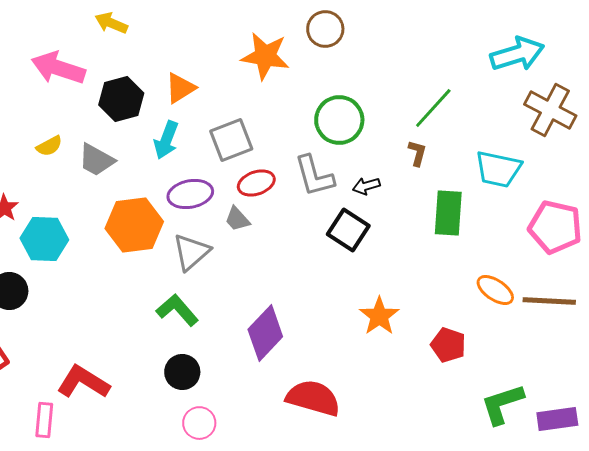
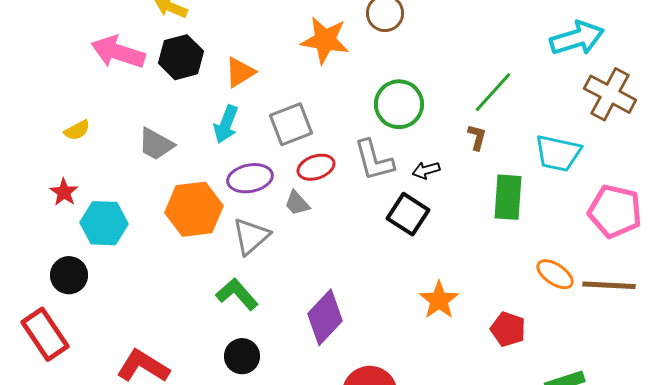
black hexagon: (121, 99) -> (181, 57), moved
yellow semicircle: (49, 146) -> (77, 130), moved

